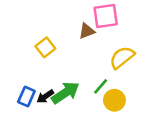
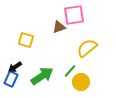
yellow square: (45, 47) -> (26, 40), turned -35
black arrow: (45, 96) -> (15, 67), moved

